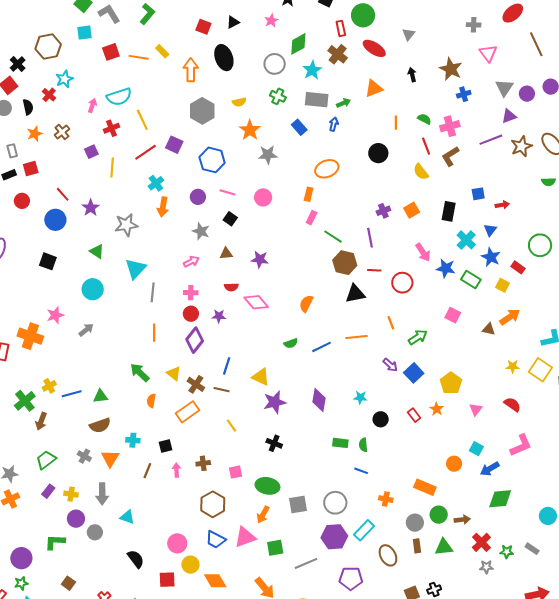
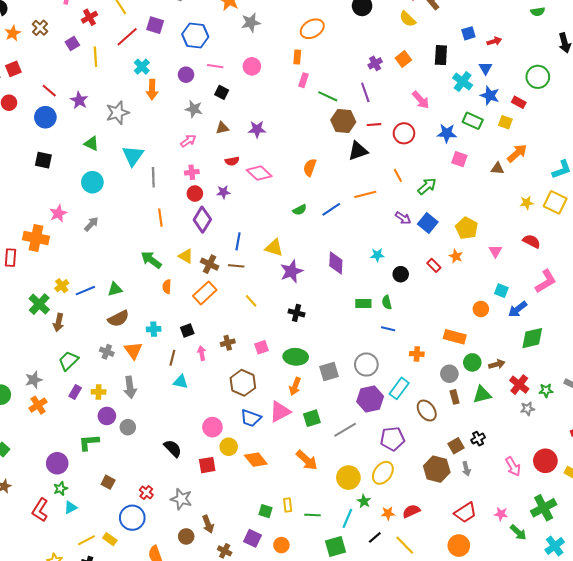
blue star: (446, 268) -> (447, 133), moved
cyan triangle: (127, 517) -> (181, 382), moved

